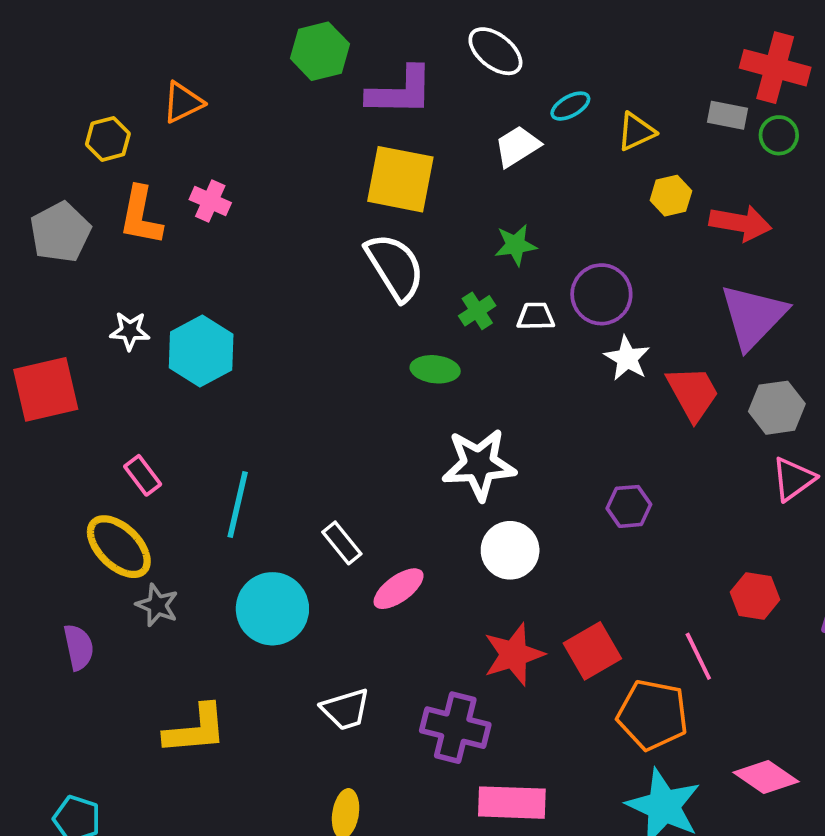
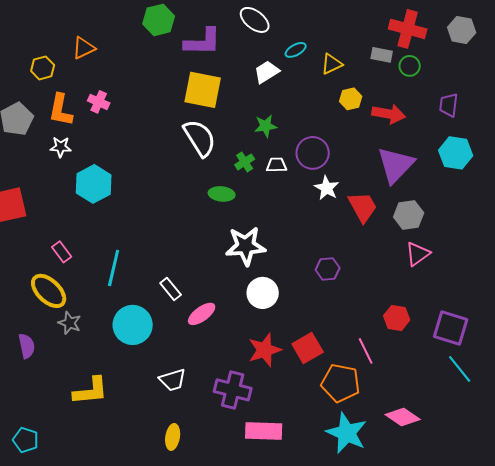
white star: (130, 331) -> (61, 147), moved

